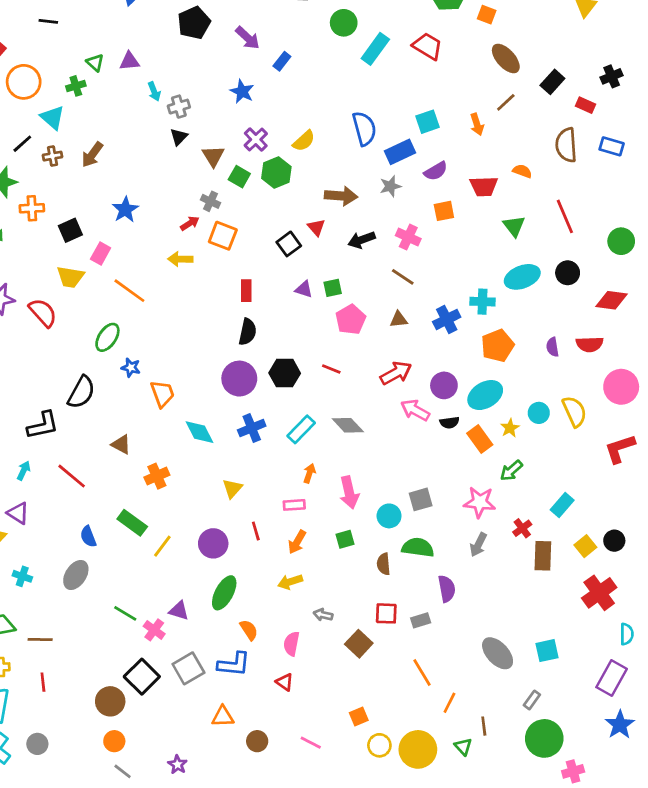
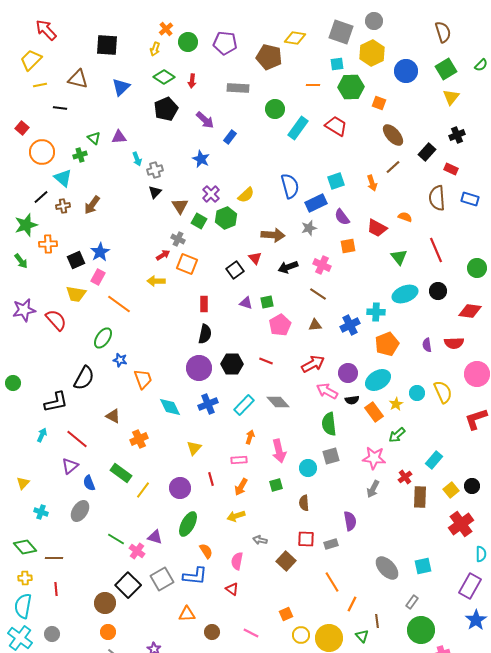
black cross: (612, 76) -> (457, 135), moved
purple semicircle: (436, 171) -> (342, 217), turned 84
red trapezoid: (484, 186) -> (377, 228), turned 30
blue star: (125, 210) -> (100, 252), moved
purple triangle: (18, 513) -> (70, 466), moved, turned 48
green semicircle: (418, 547) -> (329, 424), moved, turned -105

